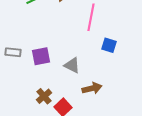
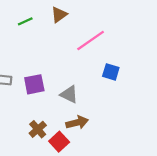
pink line: (91, 17) -> (91, 40), turned 44
brown arrow: (92, 88) -> (77, 123), moved

